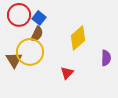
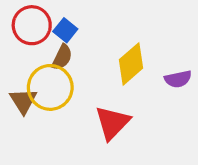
purple semicircle: (106, 58) -> (178, 79), moved, turned 77
red triangle: (67, 73) -> (112, 123), size x1.6

